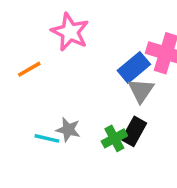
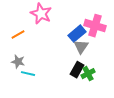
gray star: (68, 130) -> (18, 62), moved
green cross: (114, 138) -> (88, 74), moved

